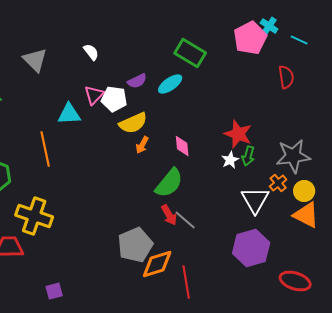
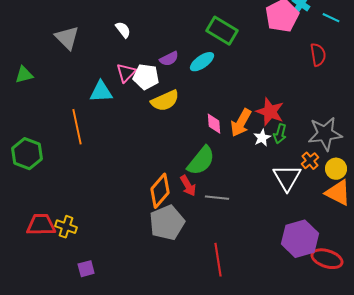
orange arrow: (142, 145) -> (241, 123), moved, size x1.6
red arrow: (169, 215) -> (188, 186), moved
yellow cross: (34, 216) -> (66, 227), moved, size x0.6
gray line: (185, 220) -> (217, 198), turned -35
purple hexagon: (251, 248) -> (300, 239), moved
orange diamond: (157, 264) -> (160, 191), moved, turned -32

